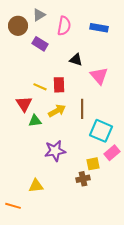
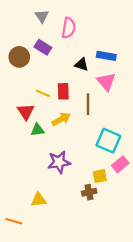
gray triangle: (39, 15) -> (42, 16), turned -32
brown circle: (18, 26) -> (19, 57), moved
blue rectangle: (99, 28) -> (106, 56), moved
brown line: (82, 109) -> (88, 104), moved

